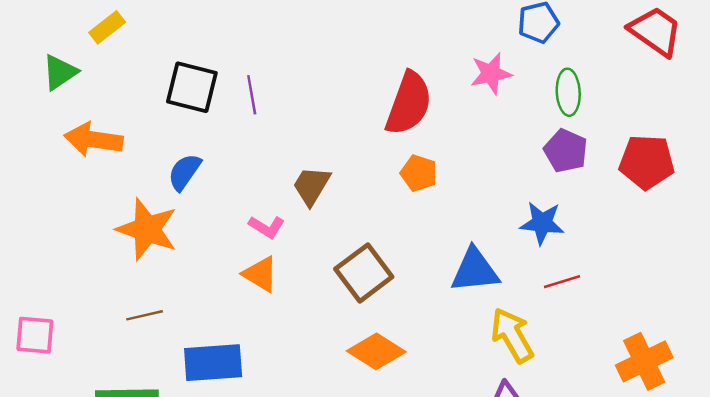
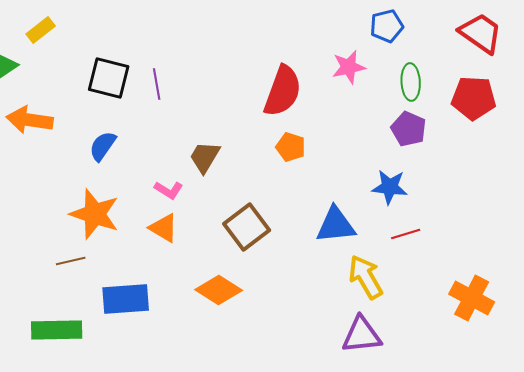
red pentagon: (647, 162) -> (474, 98), moved
orange star: (147, 229) -> (95, 214), moved
orange diamond: (376, 351) -> (219, 290), moved
orange cross: (644, 361) -> (472, 298), turned -36

